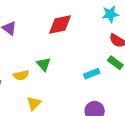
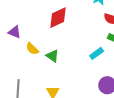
yellow semicircle: (21, 75) -> (32, 49), moved, turned 72

